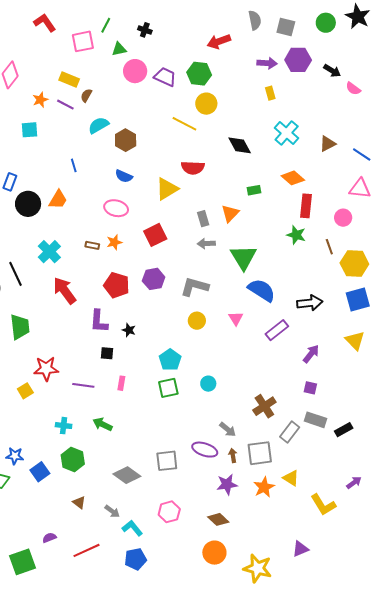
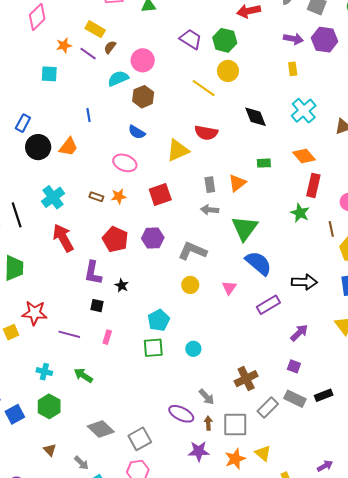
pink circle: (135, 71) -> (143, 60), moved
black rectangle: (344, 430) -> (324, 395), moved
gray square: (167, 461) -> (140, 439), moved, turned -30

